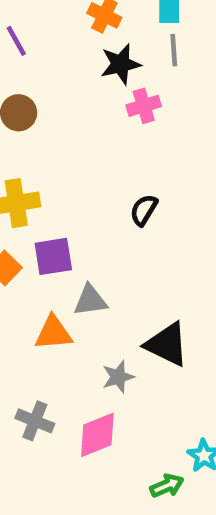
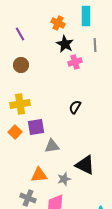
gray line: (174, 50) -> (95, 45), moved
black star: (121, 64) -> (65, 44), turned -30
orange triangle: (53, 333) -> (39, 175), moved

